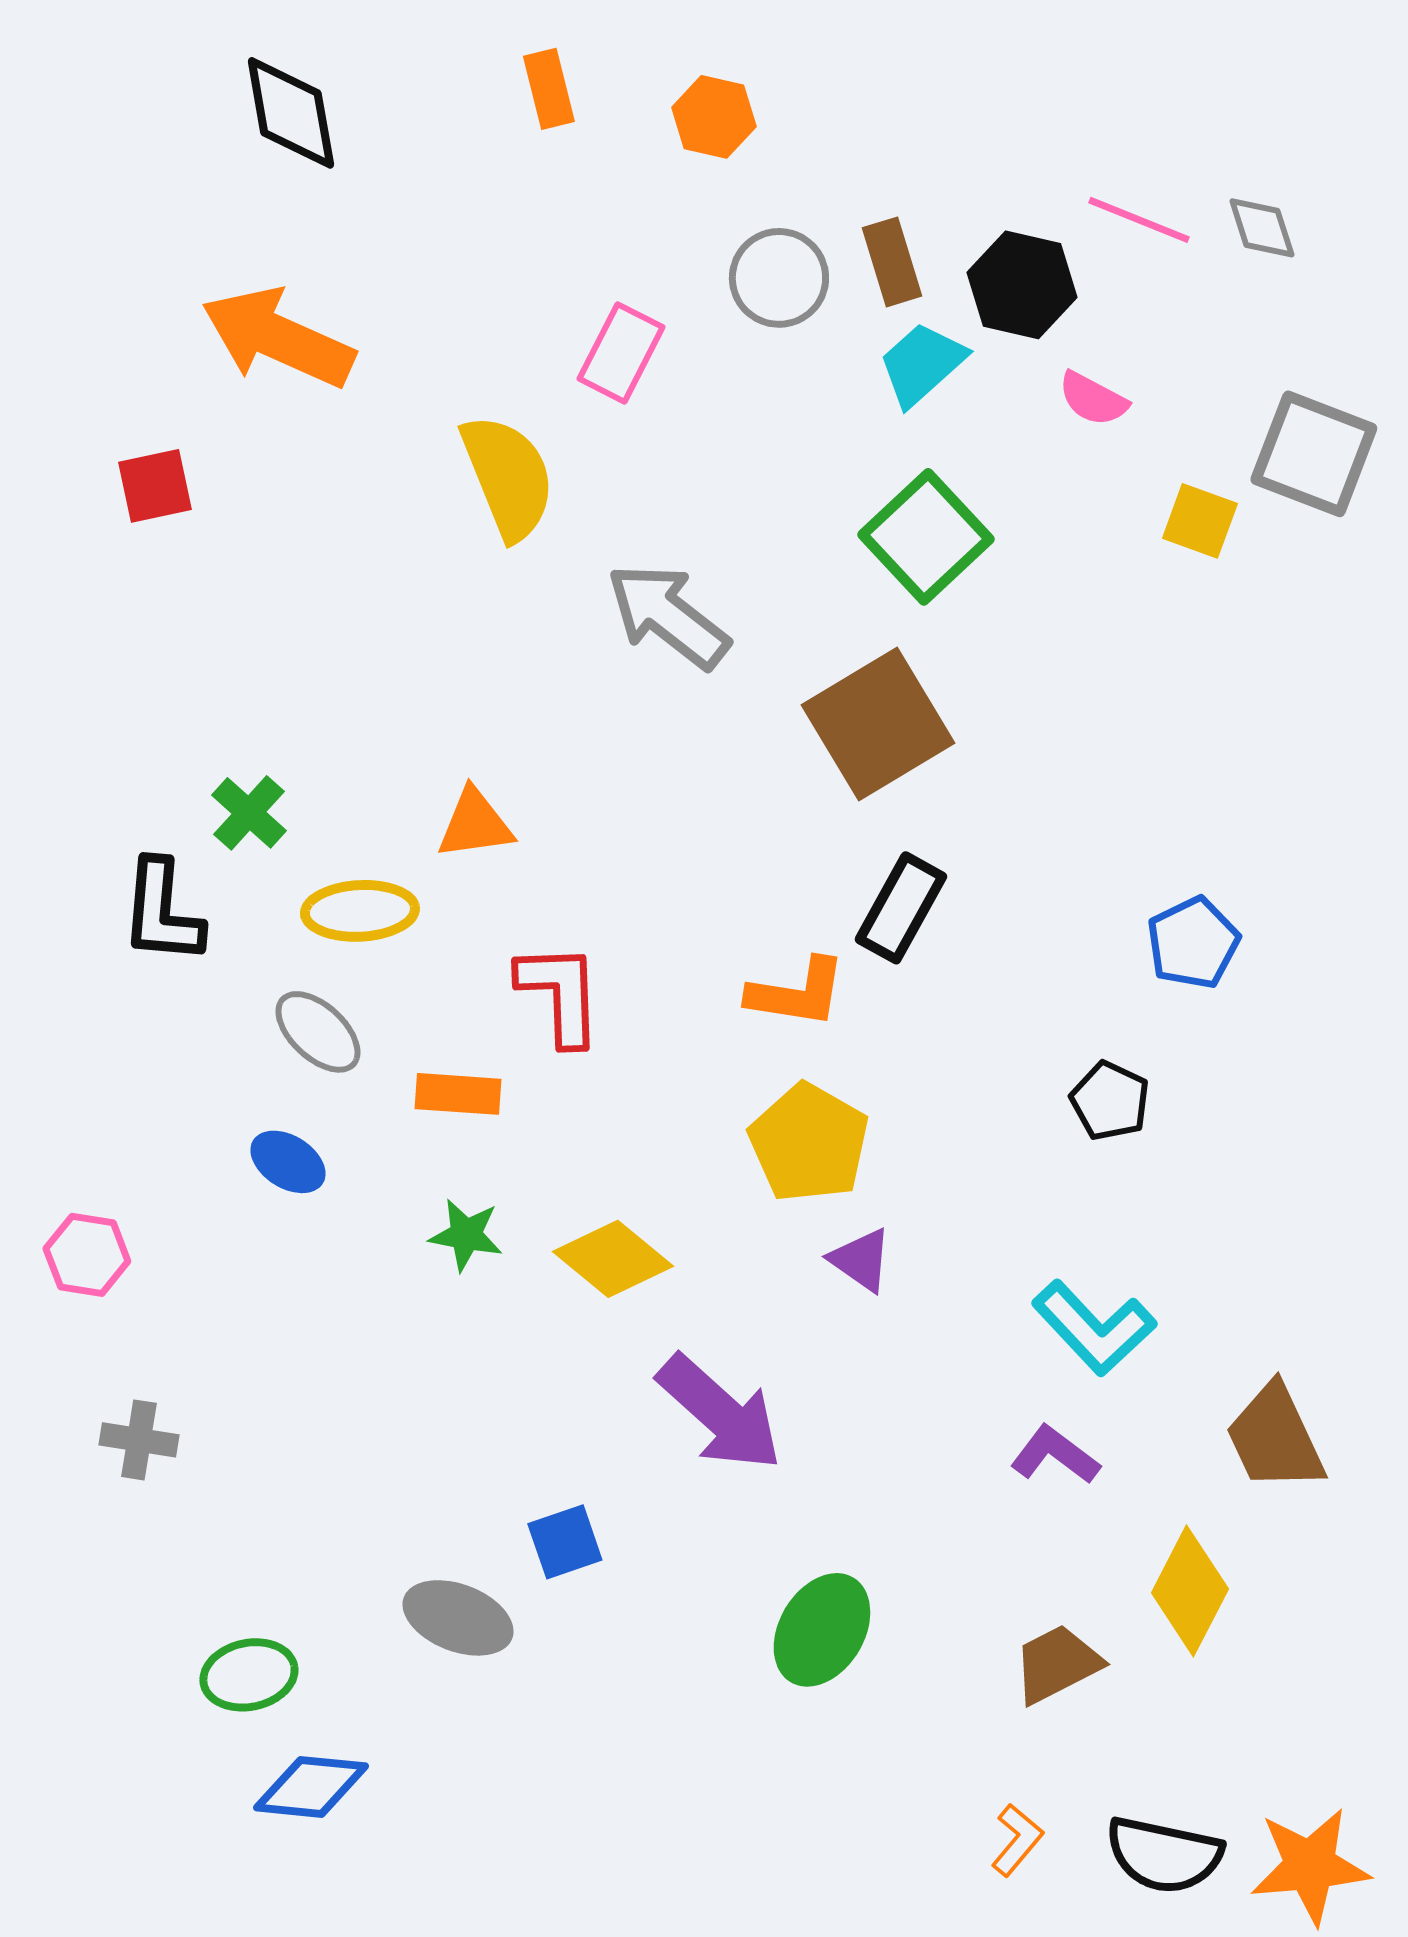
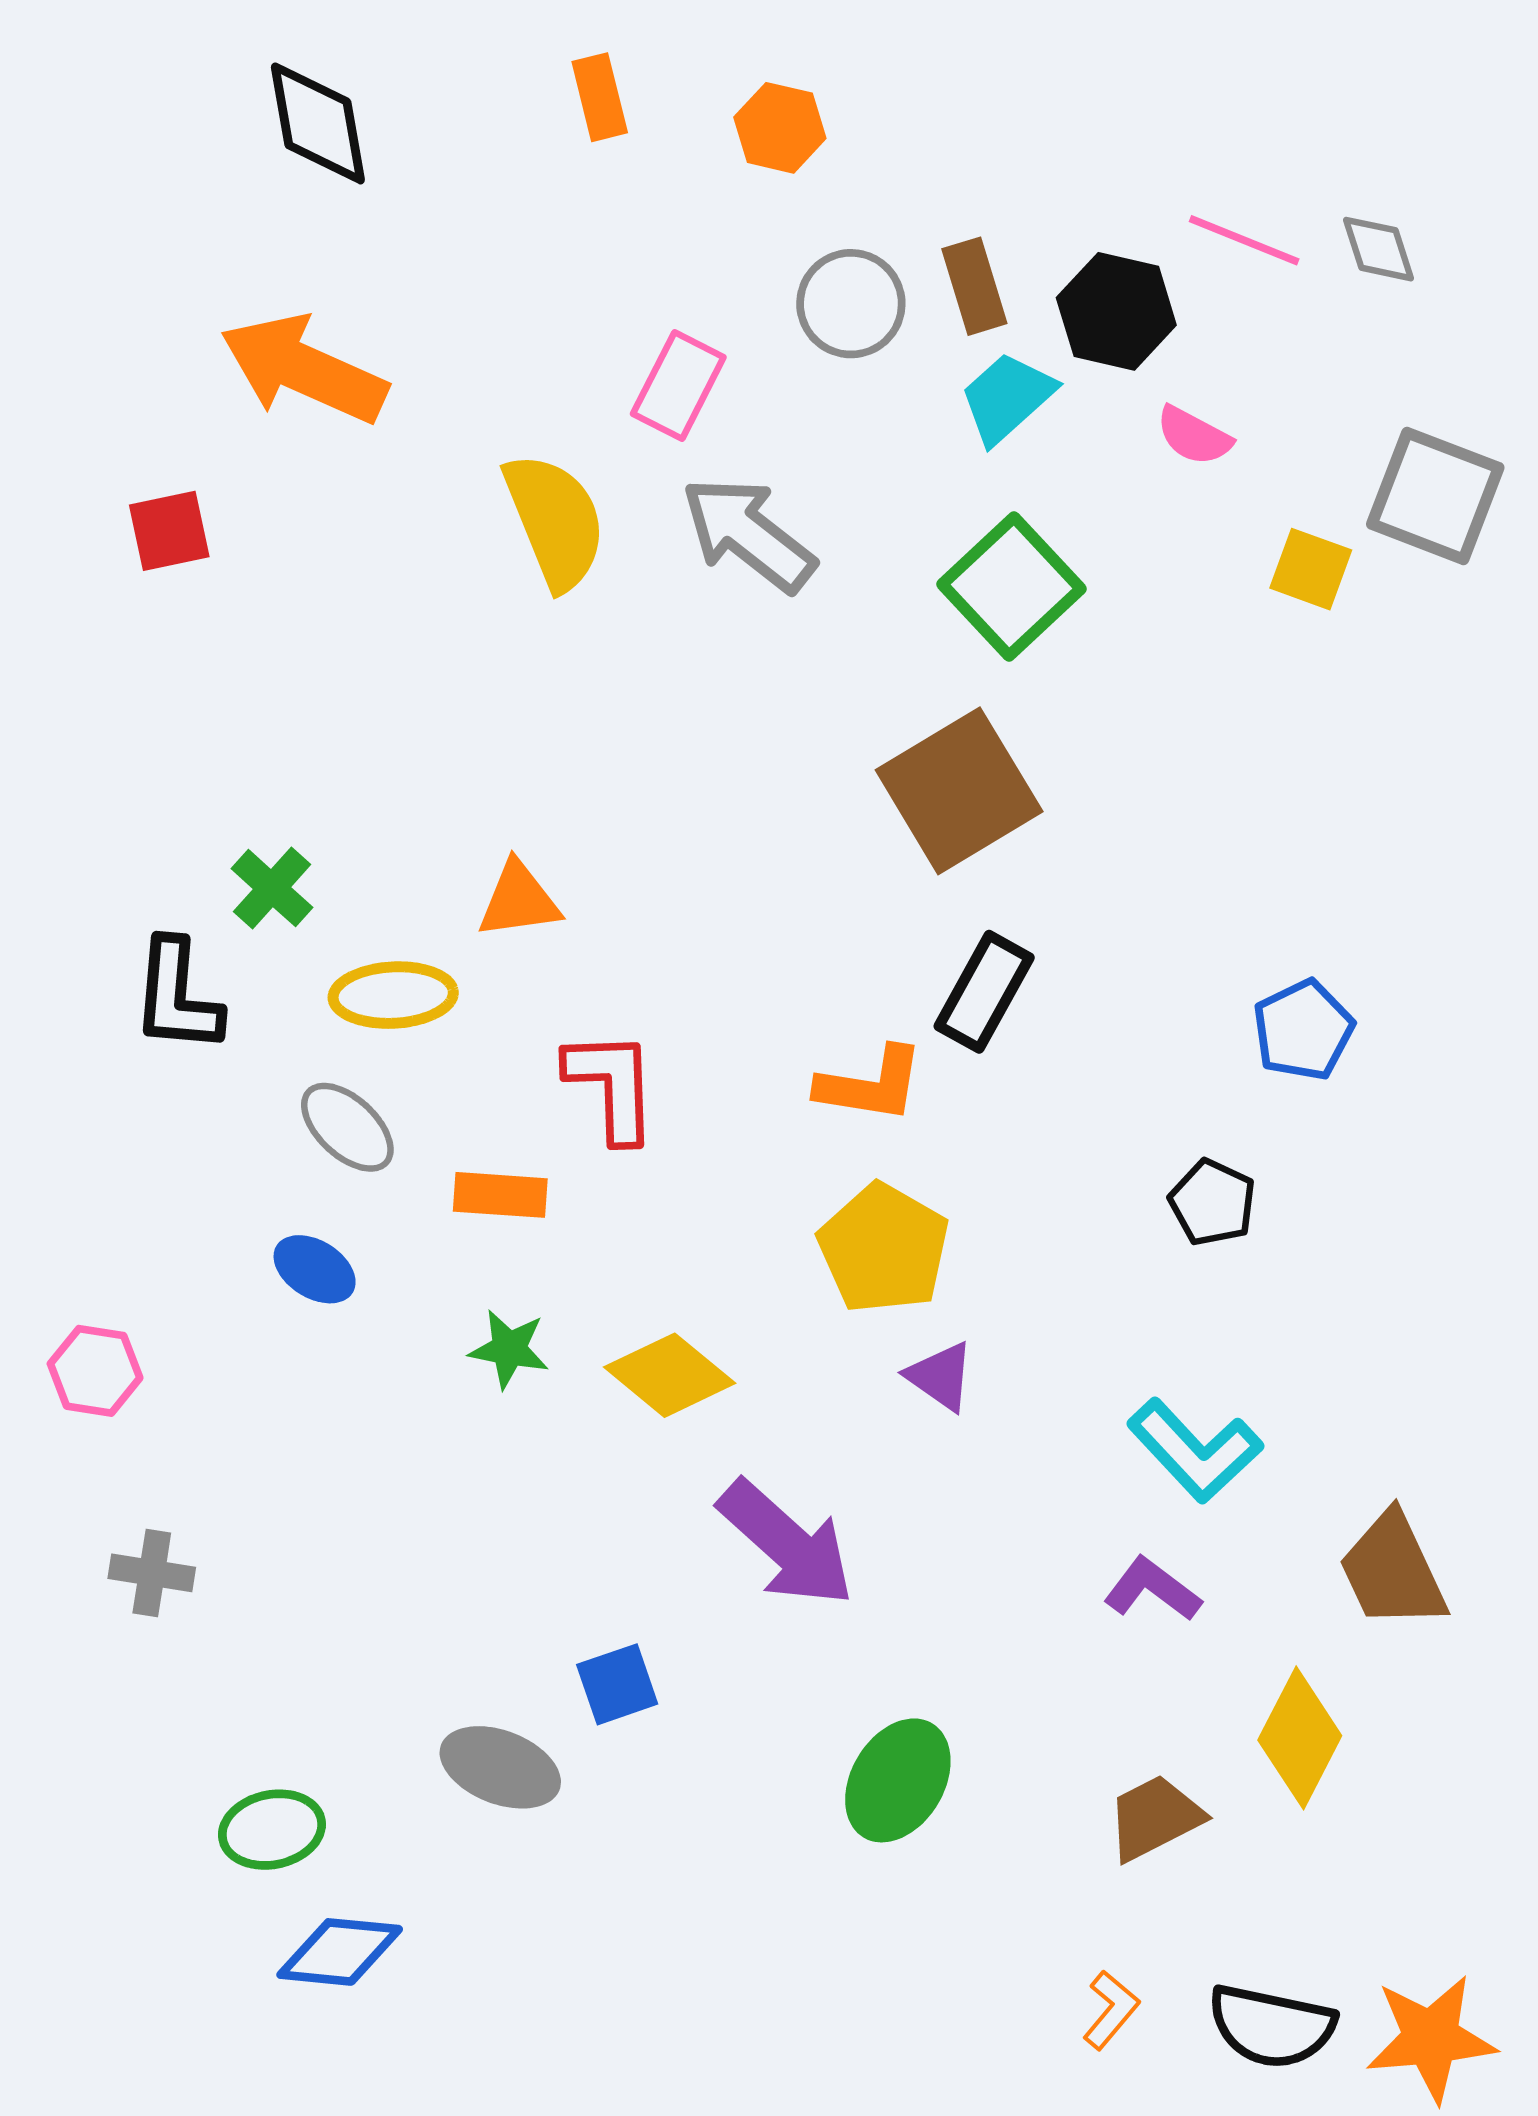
gray arrow: (668, 616) -> (748, 534), moved

